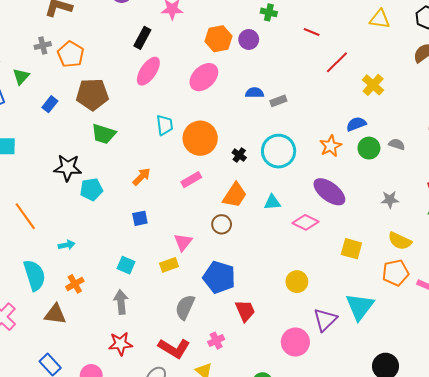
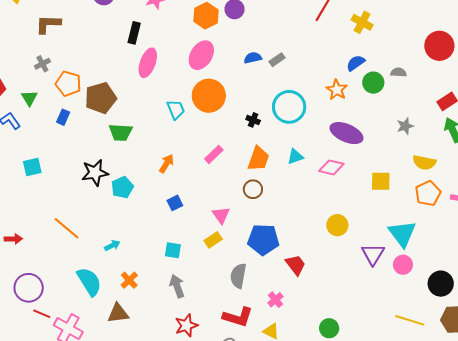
orange pentagon: (71, 54) -> (68, 84), moved
orange circle: (200, 138) -> (209, 96), moved
pink circle: (295, 342) -> (403, 265), moved, size x0.7

